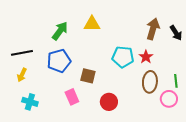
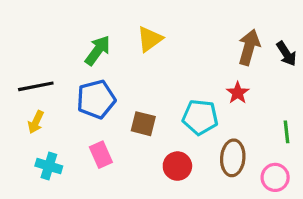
yellow triangle: (92, 24) -> (150, 39), turned -36
cyan pentagon: (123, 57) -> (200, 117), moved
brown ellipse: (150, 82) -> (233, 158), moved
pink rectangle: (72, 97) -> (101, 155), moved
pink circle: (169, 99) -> (275, 177), moved

